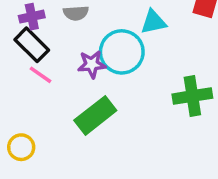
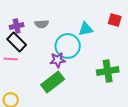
purple star: (92, 64) -> (58, 60), moved
pink line: (41, 75) -> (11, 59), moved, turned -32

